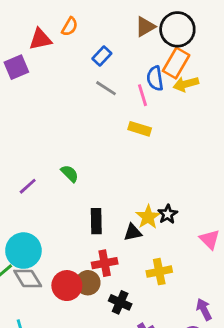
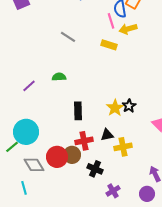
yellow arrow: (186, 84) -> (128, 29), moved
gray line: (106, 88) -> (68, 37), moved
green semicircle: (70, 174) -> (59, 77), turned -48
black triangle: (133, 232) -> (107, 135), moved
gray diamond: (28, 279) -> (34, 165), moved

